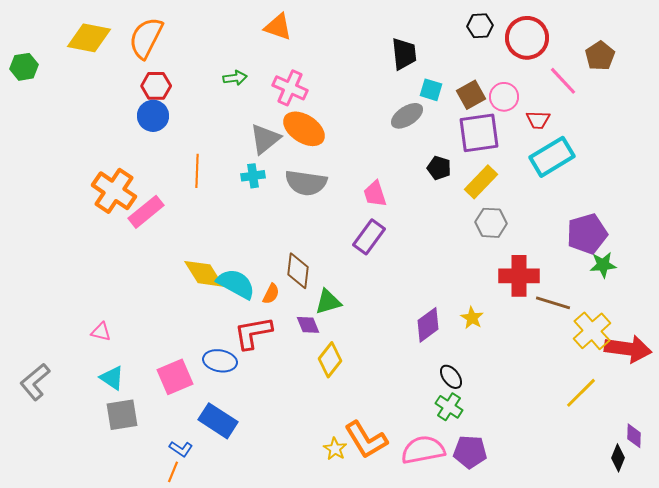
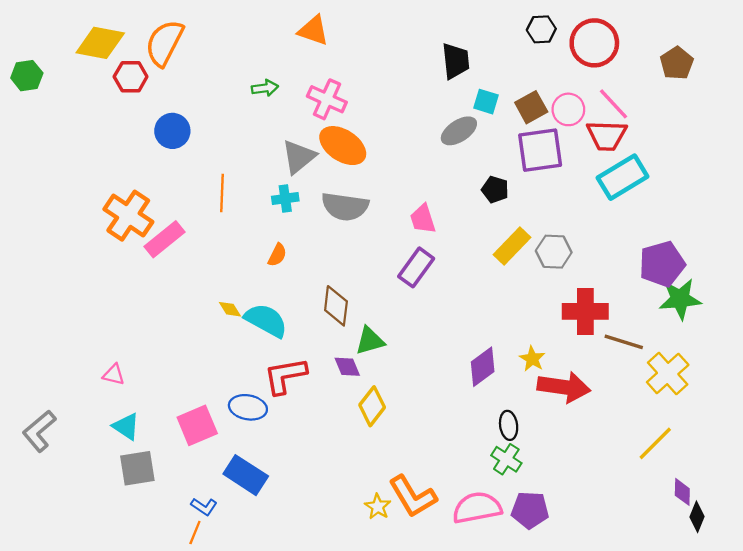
pink line: (563, 81) -> (614, 104), moved
red hexagon: (156, 86) -> (131, 77), moved
red trapezoid: (538, 120) -> (607, 135), size x1.5
yellow rectangle: (481, 182) -> (512, 246), moved
green star: (603, 265) -> (680, 299), size x1.4
yellow diamond: (204, 274) -> (230, 309), size x0.5
orange semicircle: (271, 294) -> (277, 255), moved
red arrow: (628, 349) -> (564, 387), moved
black ellipse: (451, 377) -> (509, 425), turned 30
purple diamond: (634, 436) -> (682, 492), moved

